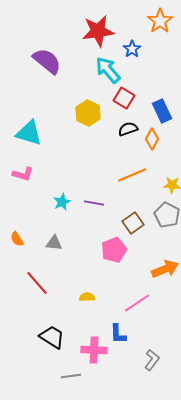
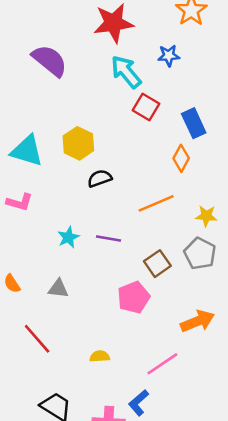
blue star: (132, 49) -> (169, 56), moved, turned 30
yellow hexagon: (88, 113) -> (78, 143), moved
black semicircle: (128, 129) -> (100, 178), moved
blue L-shape: (118, 334) -> (139, 403), turned 50

